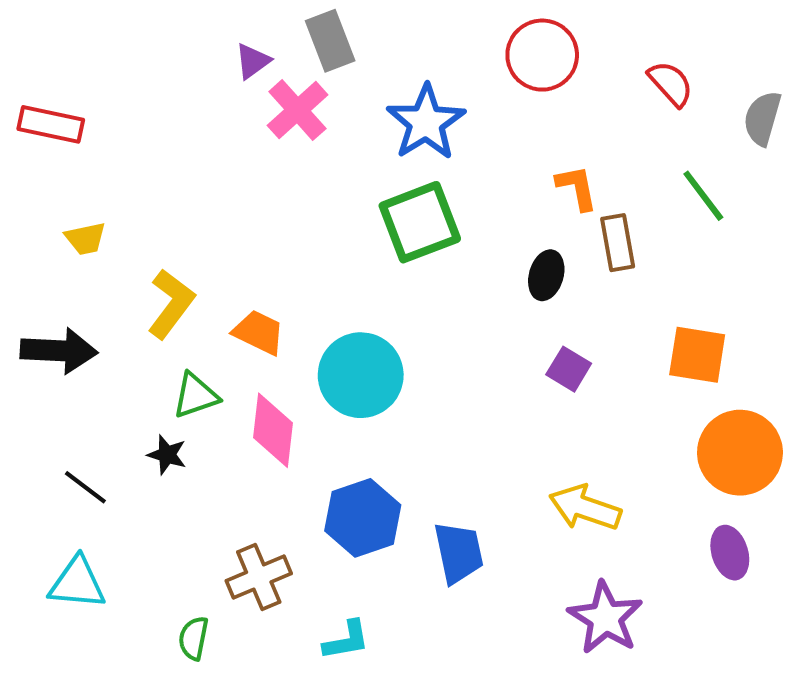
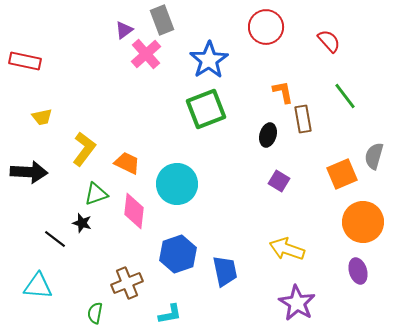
gray semicircle: (762, 118) -> (374, 156), moved
orange square: (697, 355) -> (342, 174), turned -32
black line: (85, 487) -> (55, 239), moved

